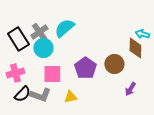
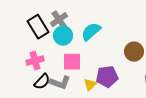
cyan semicircle: (64, 28) -> (91, 32), moved
purple pentagon: (85, 68) -> (107, 77), moved, turned 30
yellow triangle: (70, 97) -> (90, 85), turned -32

